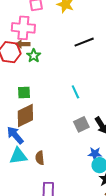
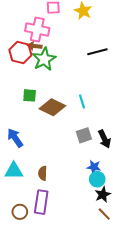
green star: (34, 56) -> (44, 59), size x1.6
brown diamond: (25, 116) -> (52, 107), moved, turned 45
cyan triangle: (18, 156) -> (14, 171), moved
brown semicircle: (40, 158) -> (43, 173), moved

